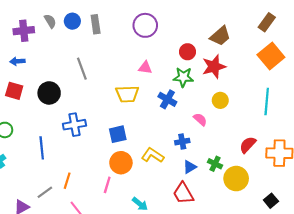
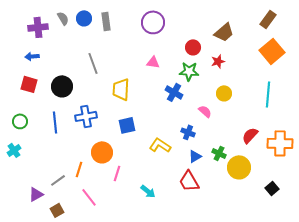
red star: (214, 67) -> (218, 61), size x0.6
yellow trapezoid: (127, 94) -> (121, 89), moved, turned 95
blue cross: (182, 142) -> (188, 132), turned 32
blue line: (42, 148) -> (55, 122), moved
orange circle: (121, 163) -> (102, 152), moved

